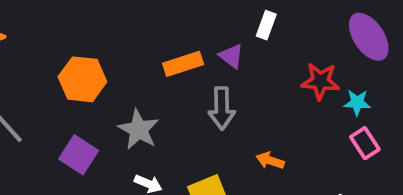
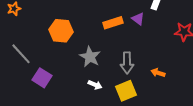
gray arrow: (222, 108) -> (127, 63), moved
purple square: (79, 155) -> (42, 78), moved

